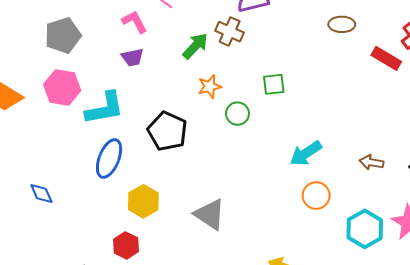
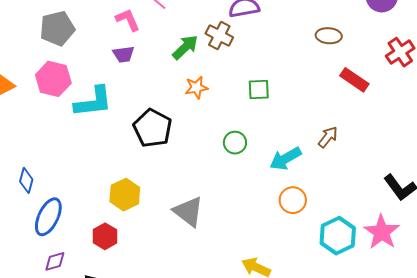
red rectangle: (386, 58) -> (354, 80), moved
green circle: (238, 114) -> (235, 143), moved
blue ellipse: (109, 159) -> (48, 217), moved
brown arrow: (372, 162) -> (328, 137), moved, turned 115
blue diamond: (41, 193) -> (26, 180), turned 35

